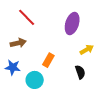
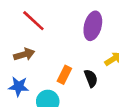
black semicircle: (80, 72) -> (91, 78), moved

